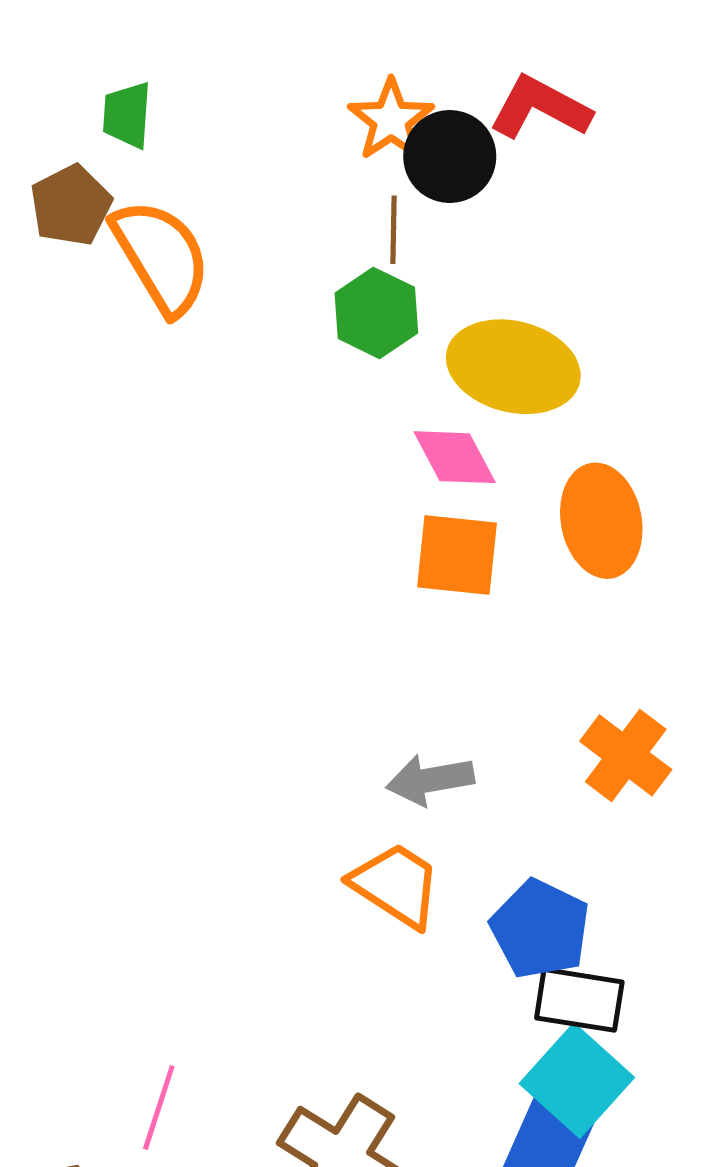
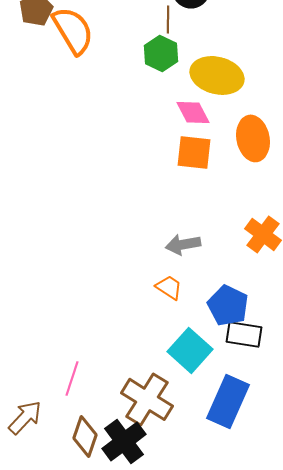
orange trapezoid: (396, 885) -> (169, 287), size x0.7
cyan square: (577, 1081) -> (190, 350), moved

